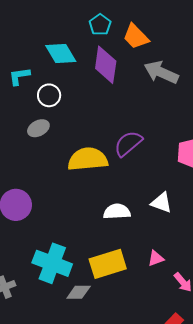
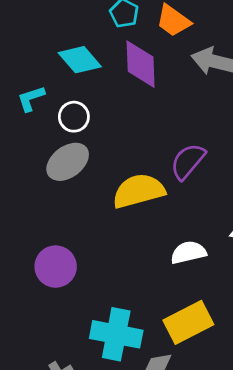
gray ellipse: (38, 128) -> (68, 162), size x1.5

